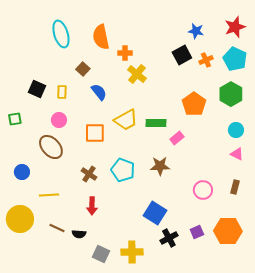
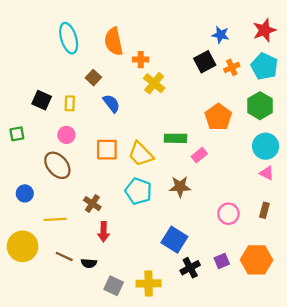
yellow trapezoid: (126, 120) -> (141, 154), moved, turned 75
cyan circle: (236, 130) -> (266, 146), size x1.5
brown cross: (89, 174) -> (92, 204), moved

